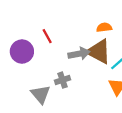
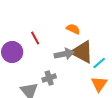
orange semicircle: (104, 27) -> (73, 29), moved, turned 32

